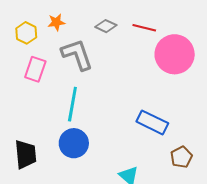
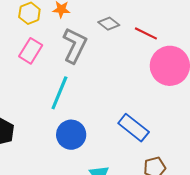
gray L-shape: (77, 55) -> (75, 45), turned 33
blue circle: (74, 143) -> (71, 135), moved

